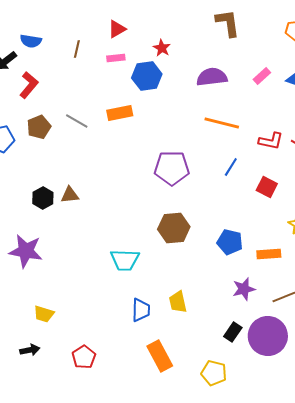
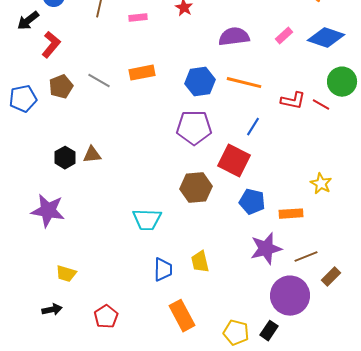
blue hexagon: (147, 76) -> (200, 82), moved
red square: (267, 187) -> (234, 161), moved, size x1.5
purple star: (244, 289) -> (266, 249), size x1.4
black rectangle: (233, 332) -> (269, 331), moved

